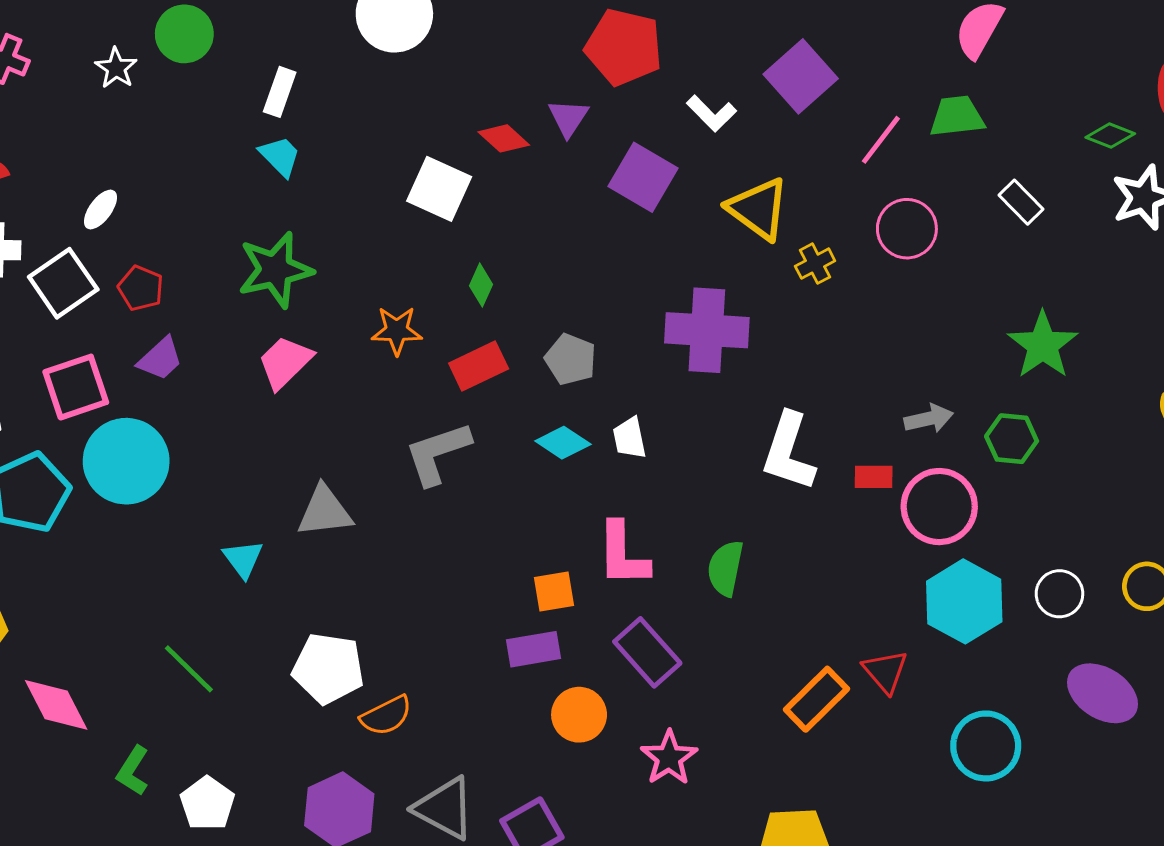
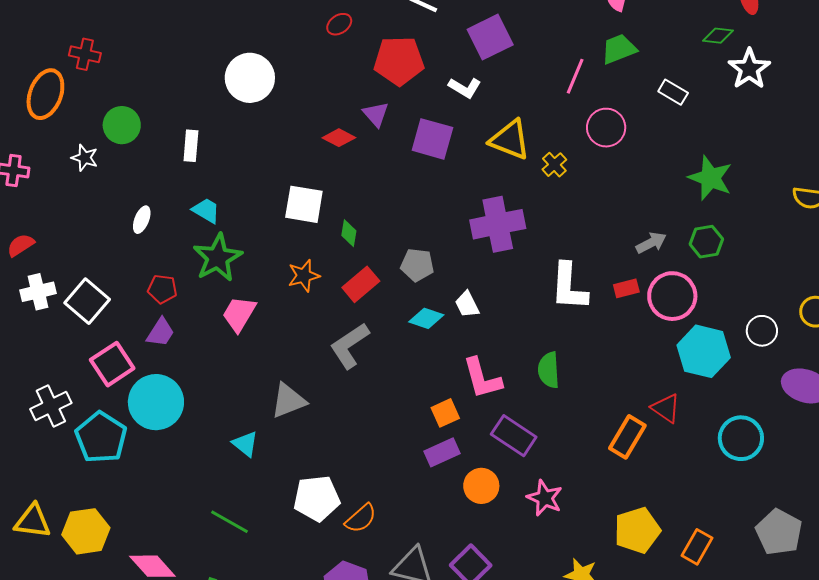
purple square: (801, 76) -> (490, 37), moved, turned 30
cyan trapezoid: (280, 156) -> (206, 211), moved
white square: (439, 189) -> (304, 204), moved
white ellipse: (100, 209) -> (142, 220), moved
red pentagon: (141, 288) -> (162, 289), moved

